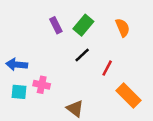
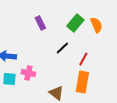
green rectangle: (83, 25) -> (75, 23), moved
orange rectangle: (129, 95) -> (82, 82), moved, turned 55

